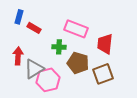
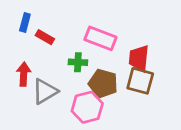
brown square: (103, 74) -> (140, 81), moved, turned 35
pink hexagon: (48, 80) -> (87, 107), moved

